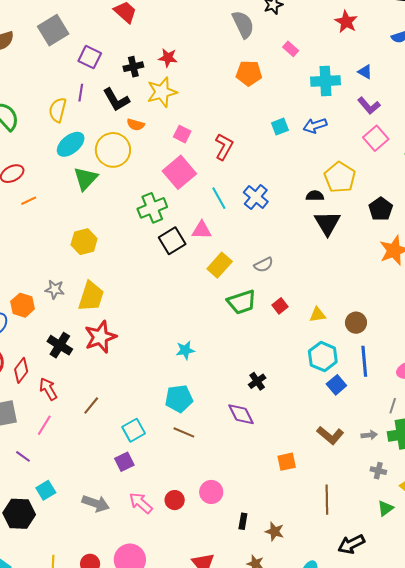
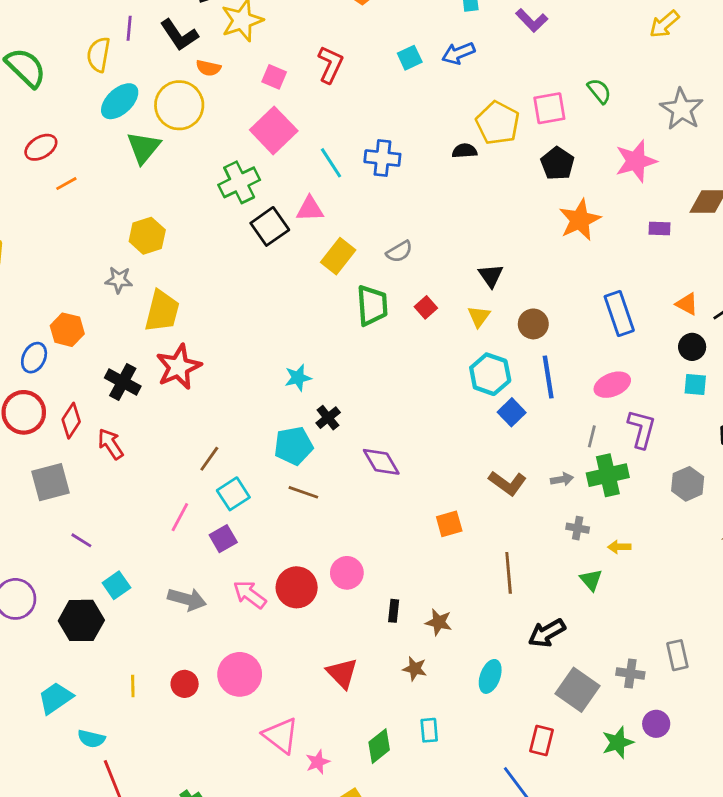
pink square: (376, 138) -> (549, 108), moved, turned 35
red L-shape: (224, 147) -> (330, 64), moved
blue cross: (256, 197) -> (382, 158), turned -30
black triangle: (327, 223) -> (491, 276), moved, size x0.7
gray star: (55, 289) -> (119, 280), moved
green trapezoid: (242, 302) -> (372, 305), turned -72
yellow triangle: (317, 315) -> (479, 316), turned -42
black cross: (257, 381) -> (328, 418), moved
brown line: (91, 406) -> (209, 459), moved
pink line: (44, 425) -> (180, 517), moved
red circle: (175, 500) -> (297, 587), size x1.5
green triangle: (385, 508) -> (591, 580), turned -30

